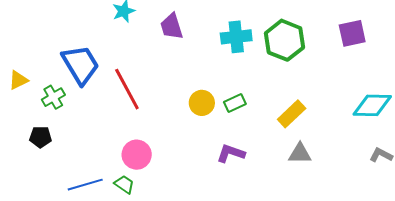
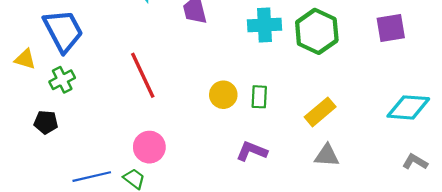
blue trapezoid: (81, 65) -> (63, 31), moved
yellow triangle: (18, 80) -> (25, 59), turned 40
green rectangle: (235, 103) -> (259, 97), turned -65

